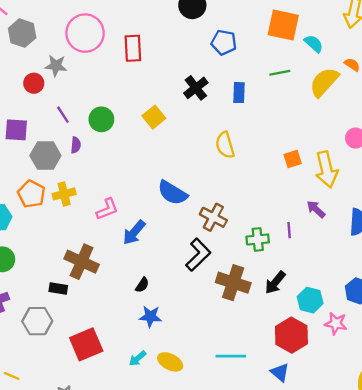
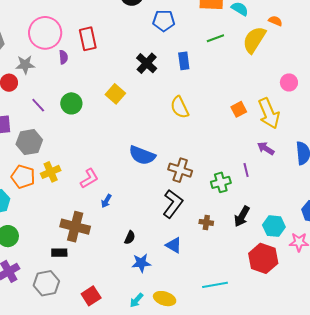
purple semicircle: (76, 145) -> (63, 57), moved
blue arrow: (134, 232) -> (106, 201), moved, size x0.6
brown cross: (233, 283) -> (206, 222), size x0.5
red square: (86, 344) -> (91, 296), size x0.7
blue triangle: (280, 372) -> (174, 245), moved

